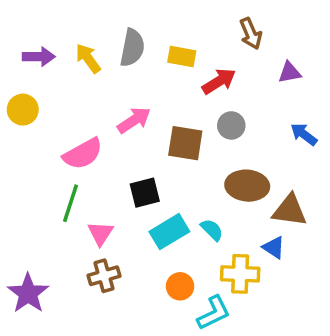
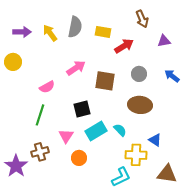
gray circle: (231, 125) -> (139, 74), moved
pink semicircle: (83, 154) -> (47, 87), size x0.7
brown triangle: (290, 210) -> (167, 174), moved
pink triangle: (100, 233) -> (66, 136), moved
brown cross: (104, 276) -> (40, 152), moved
orange circle: (180, 286) -> (79, 158), moved

